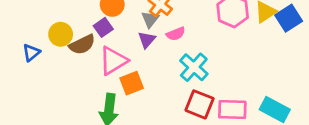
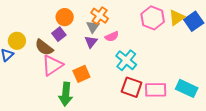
yellow circle: (61, 34) -> (17, 41), moved
brown semicircle: (82, 45) -> (44, 47), turned 66
pink triangle: (113, 61) -> (52, 65), moved

